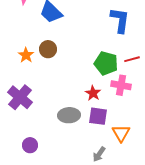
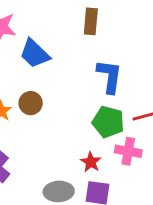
blue L-shape: (120, 20) -> (110, 76), moved

